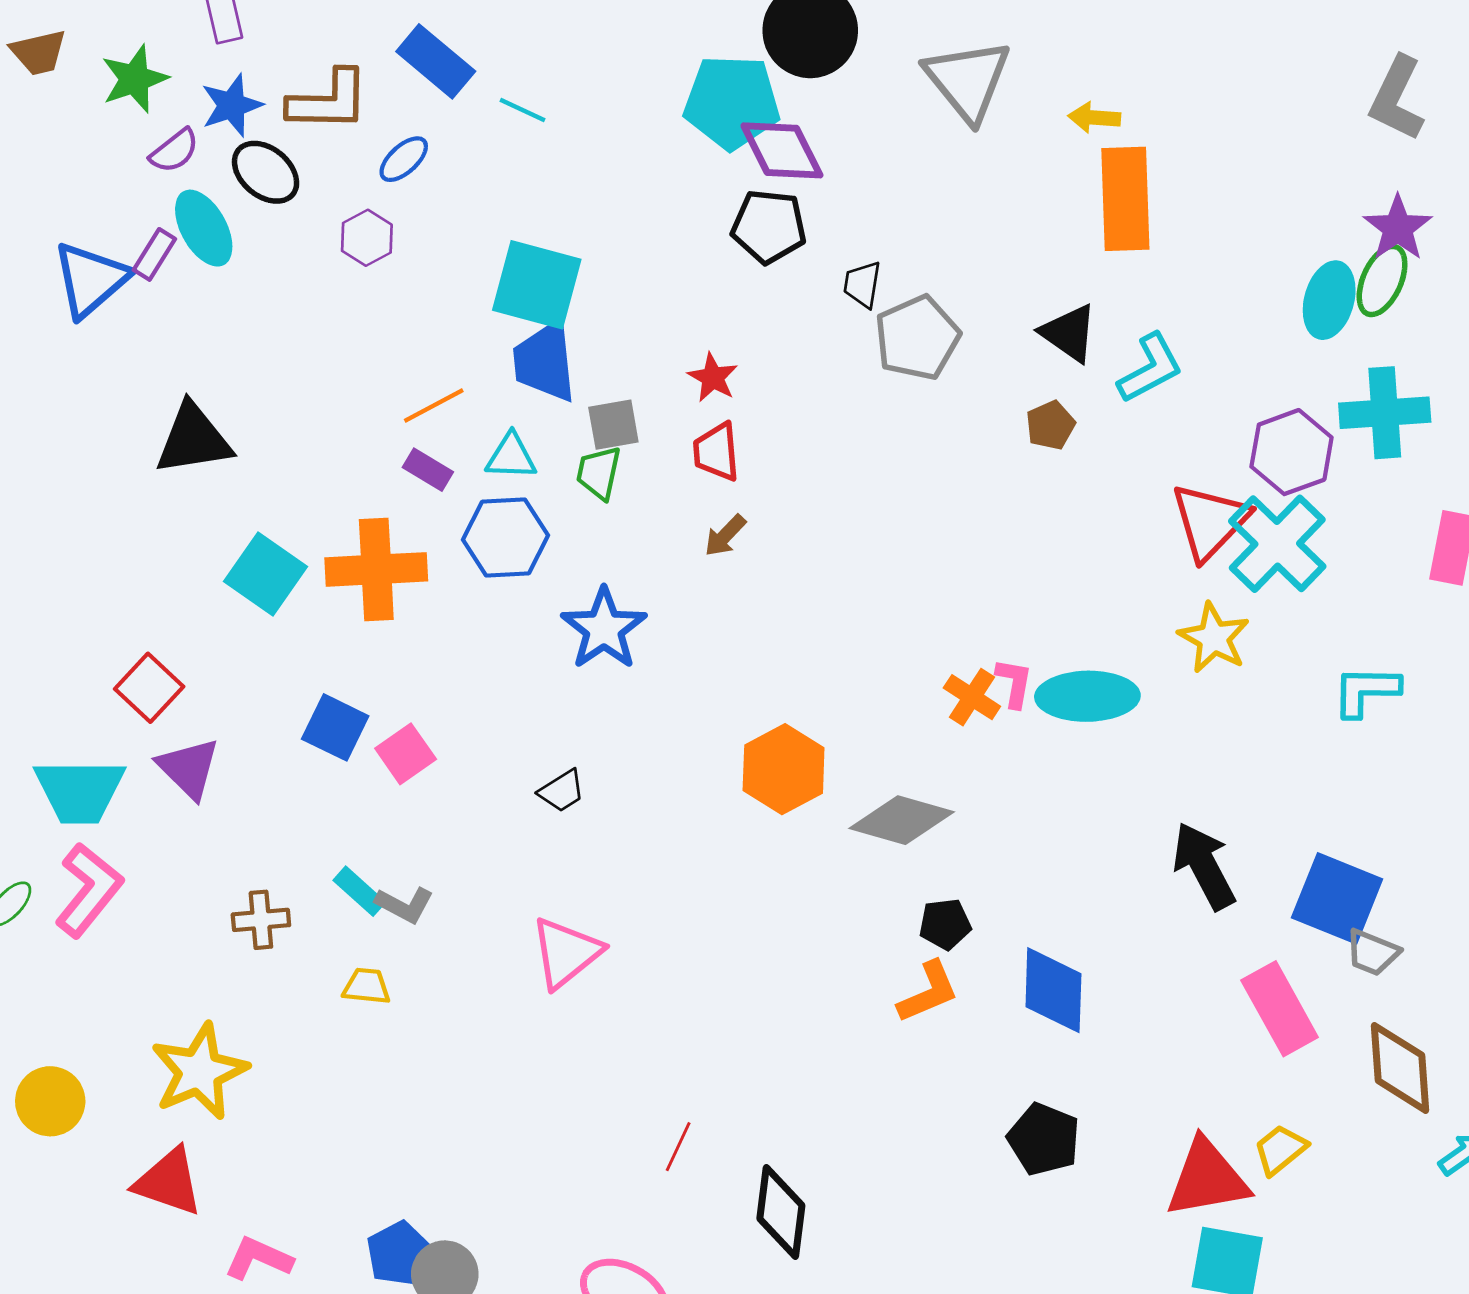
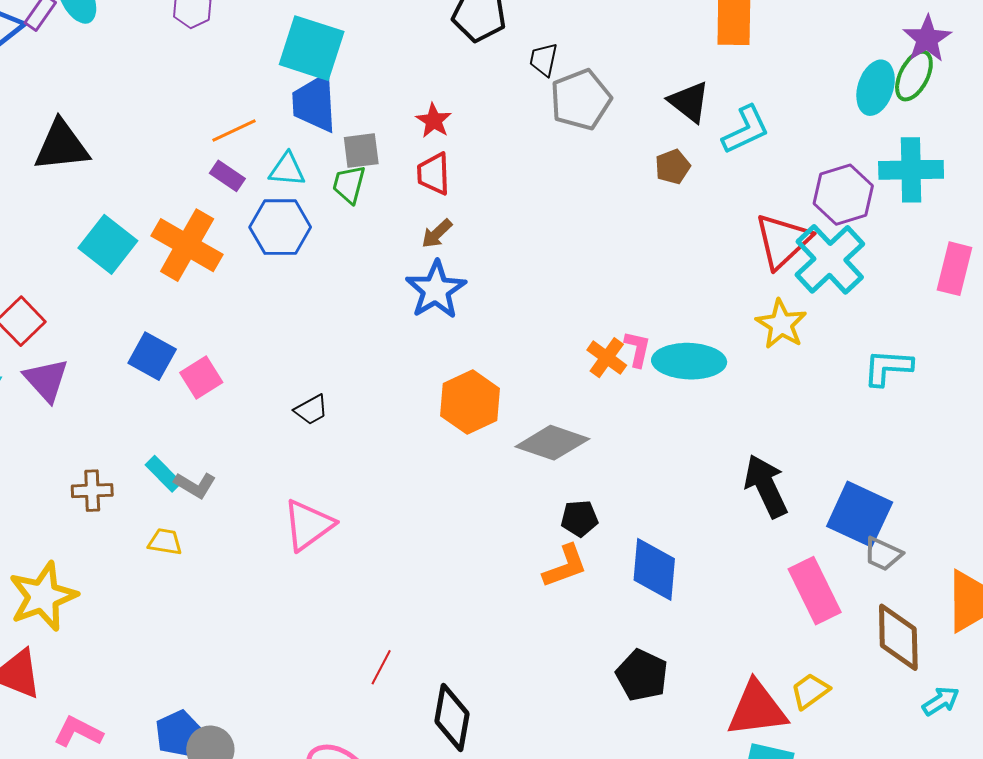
orange cross: (376, 569) -> (187, 245), turned 30
blue star: (604, 629) -> (436, 290), moved

